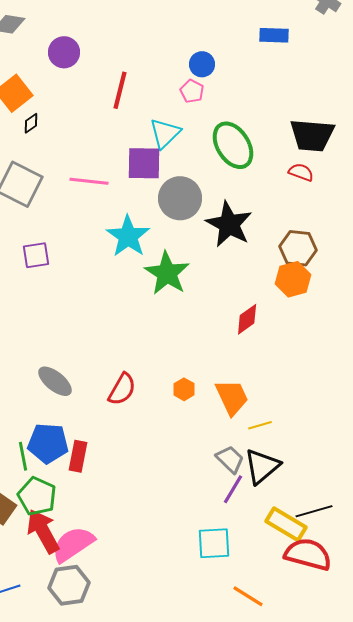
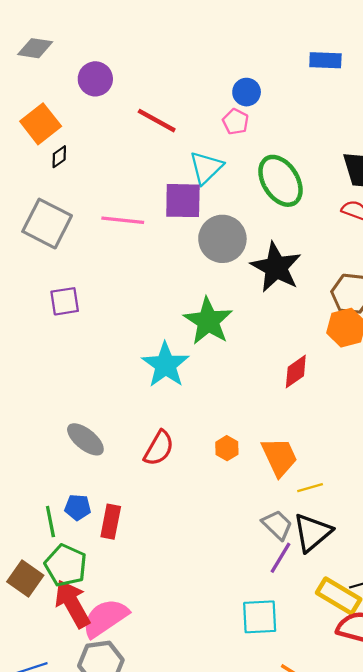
red line: (120, 90) -> (157, 121), turned -75
cyan star: (128, 236) -> (165, 365), moved
blue pentagon: (48, 443) -> (78, 507), size x0.6

